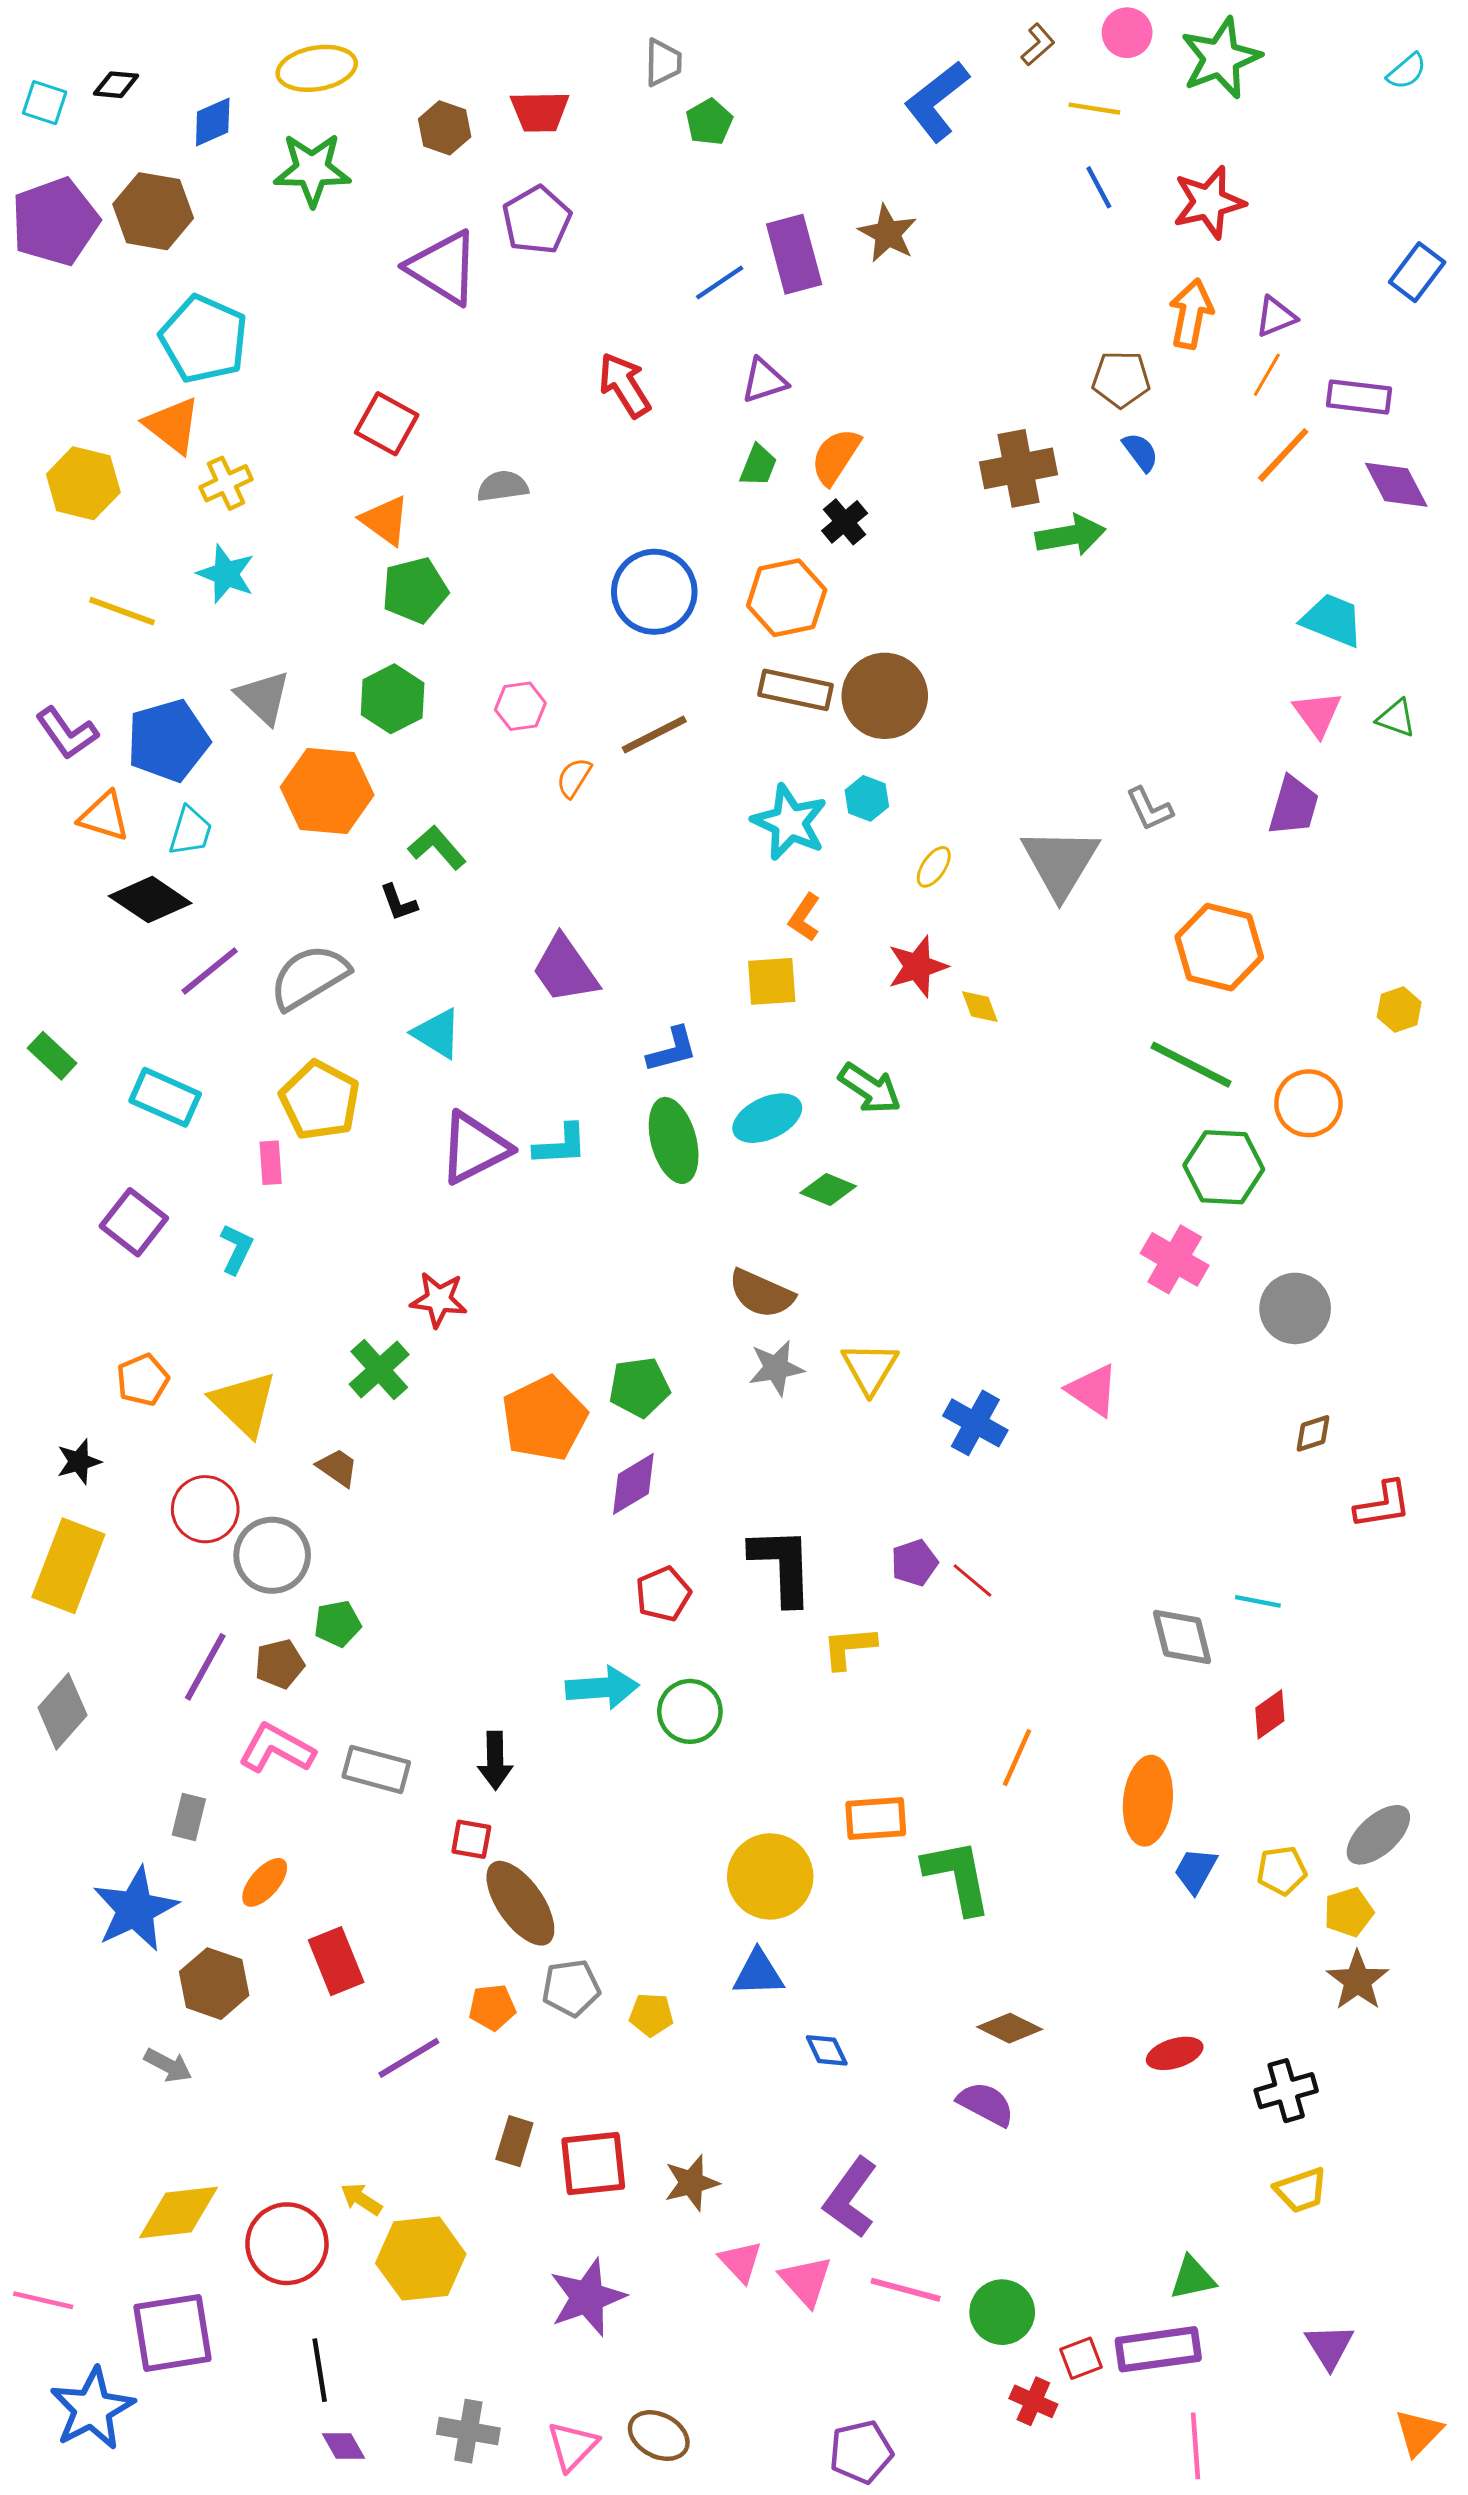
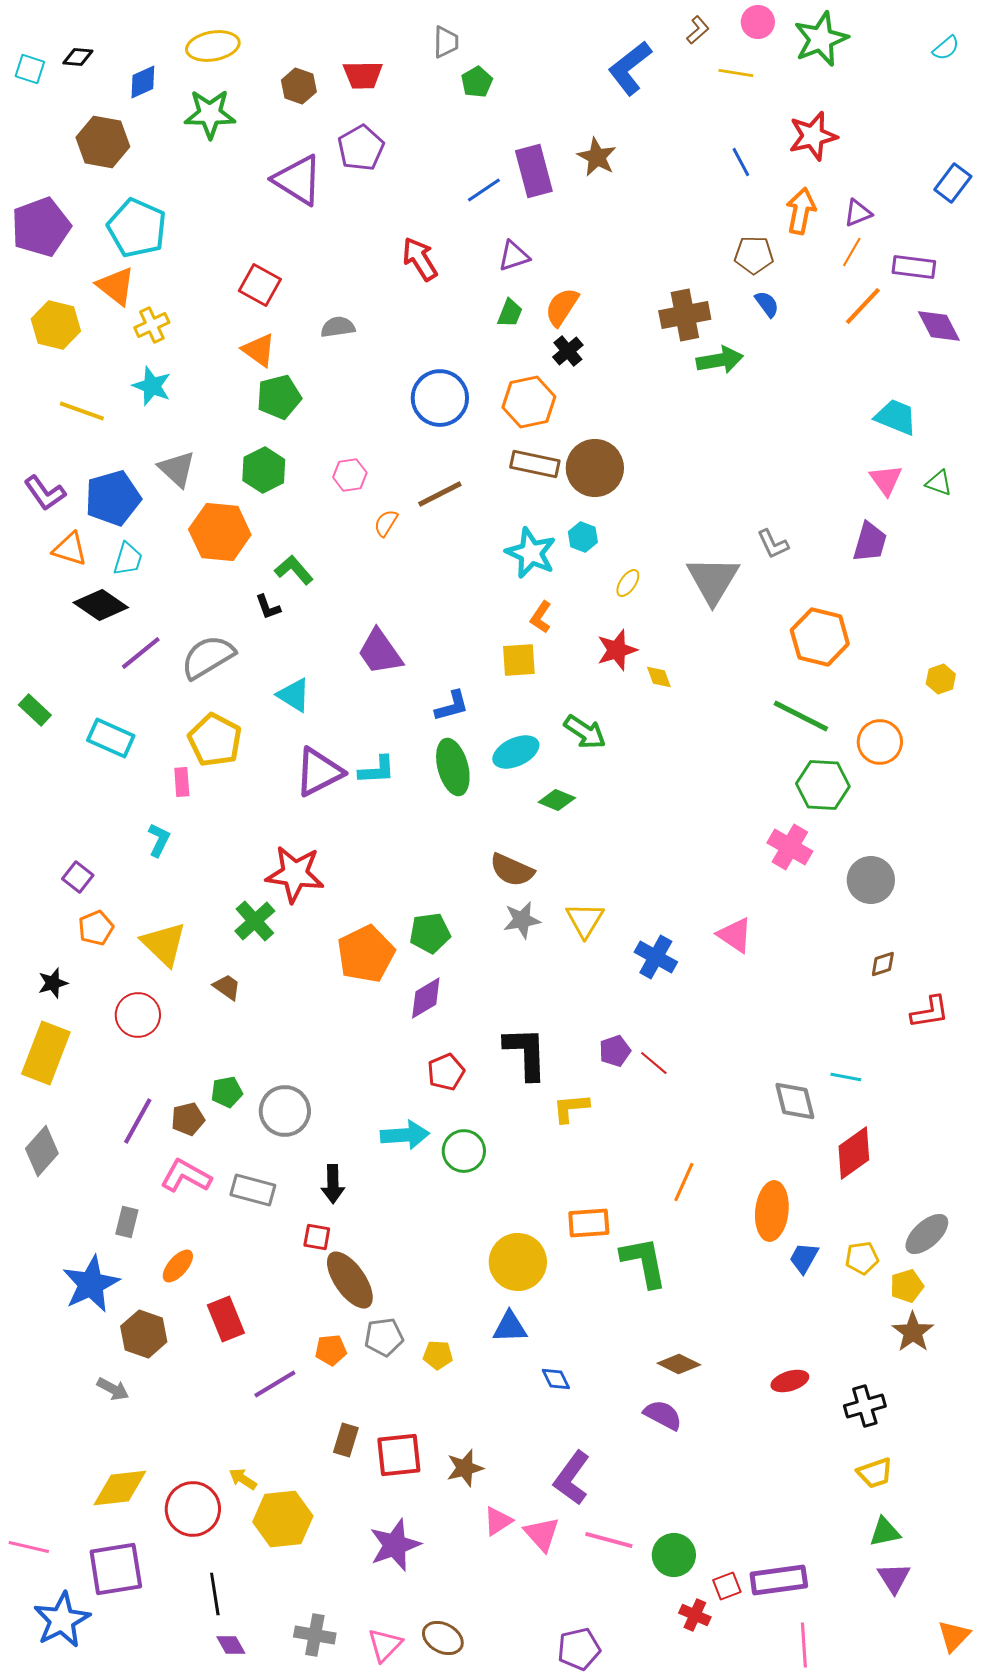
blue line: (1099, 187) -> (741, 162), moved
purple pentagon: (55, 222) -> (41, 227), moved
purple square: (134, 1222) -> (78, 877), moved, size x0.7
red star: (439, 1300) -> (295, 874), size x1.5
gray circle: (272, 1555) -> (285, 1111), moved
red diamond: (1270, 1714) -> (854, 1153), size x1.6
pink triangle: (740, 2262) -> (498, 1521), turned 40
green triangle: (1193, 2278) -> (885, 1532), moved

